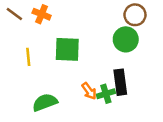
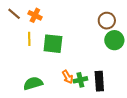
green circle: (126, 39) -> (114, 40), moved
yellow line: (28, 57) -> (29, 39), moved
black rectangle: (120, 82) -> (99, 81), moved

